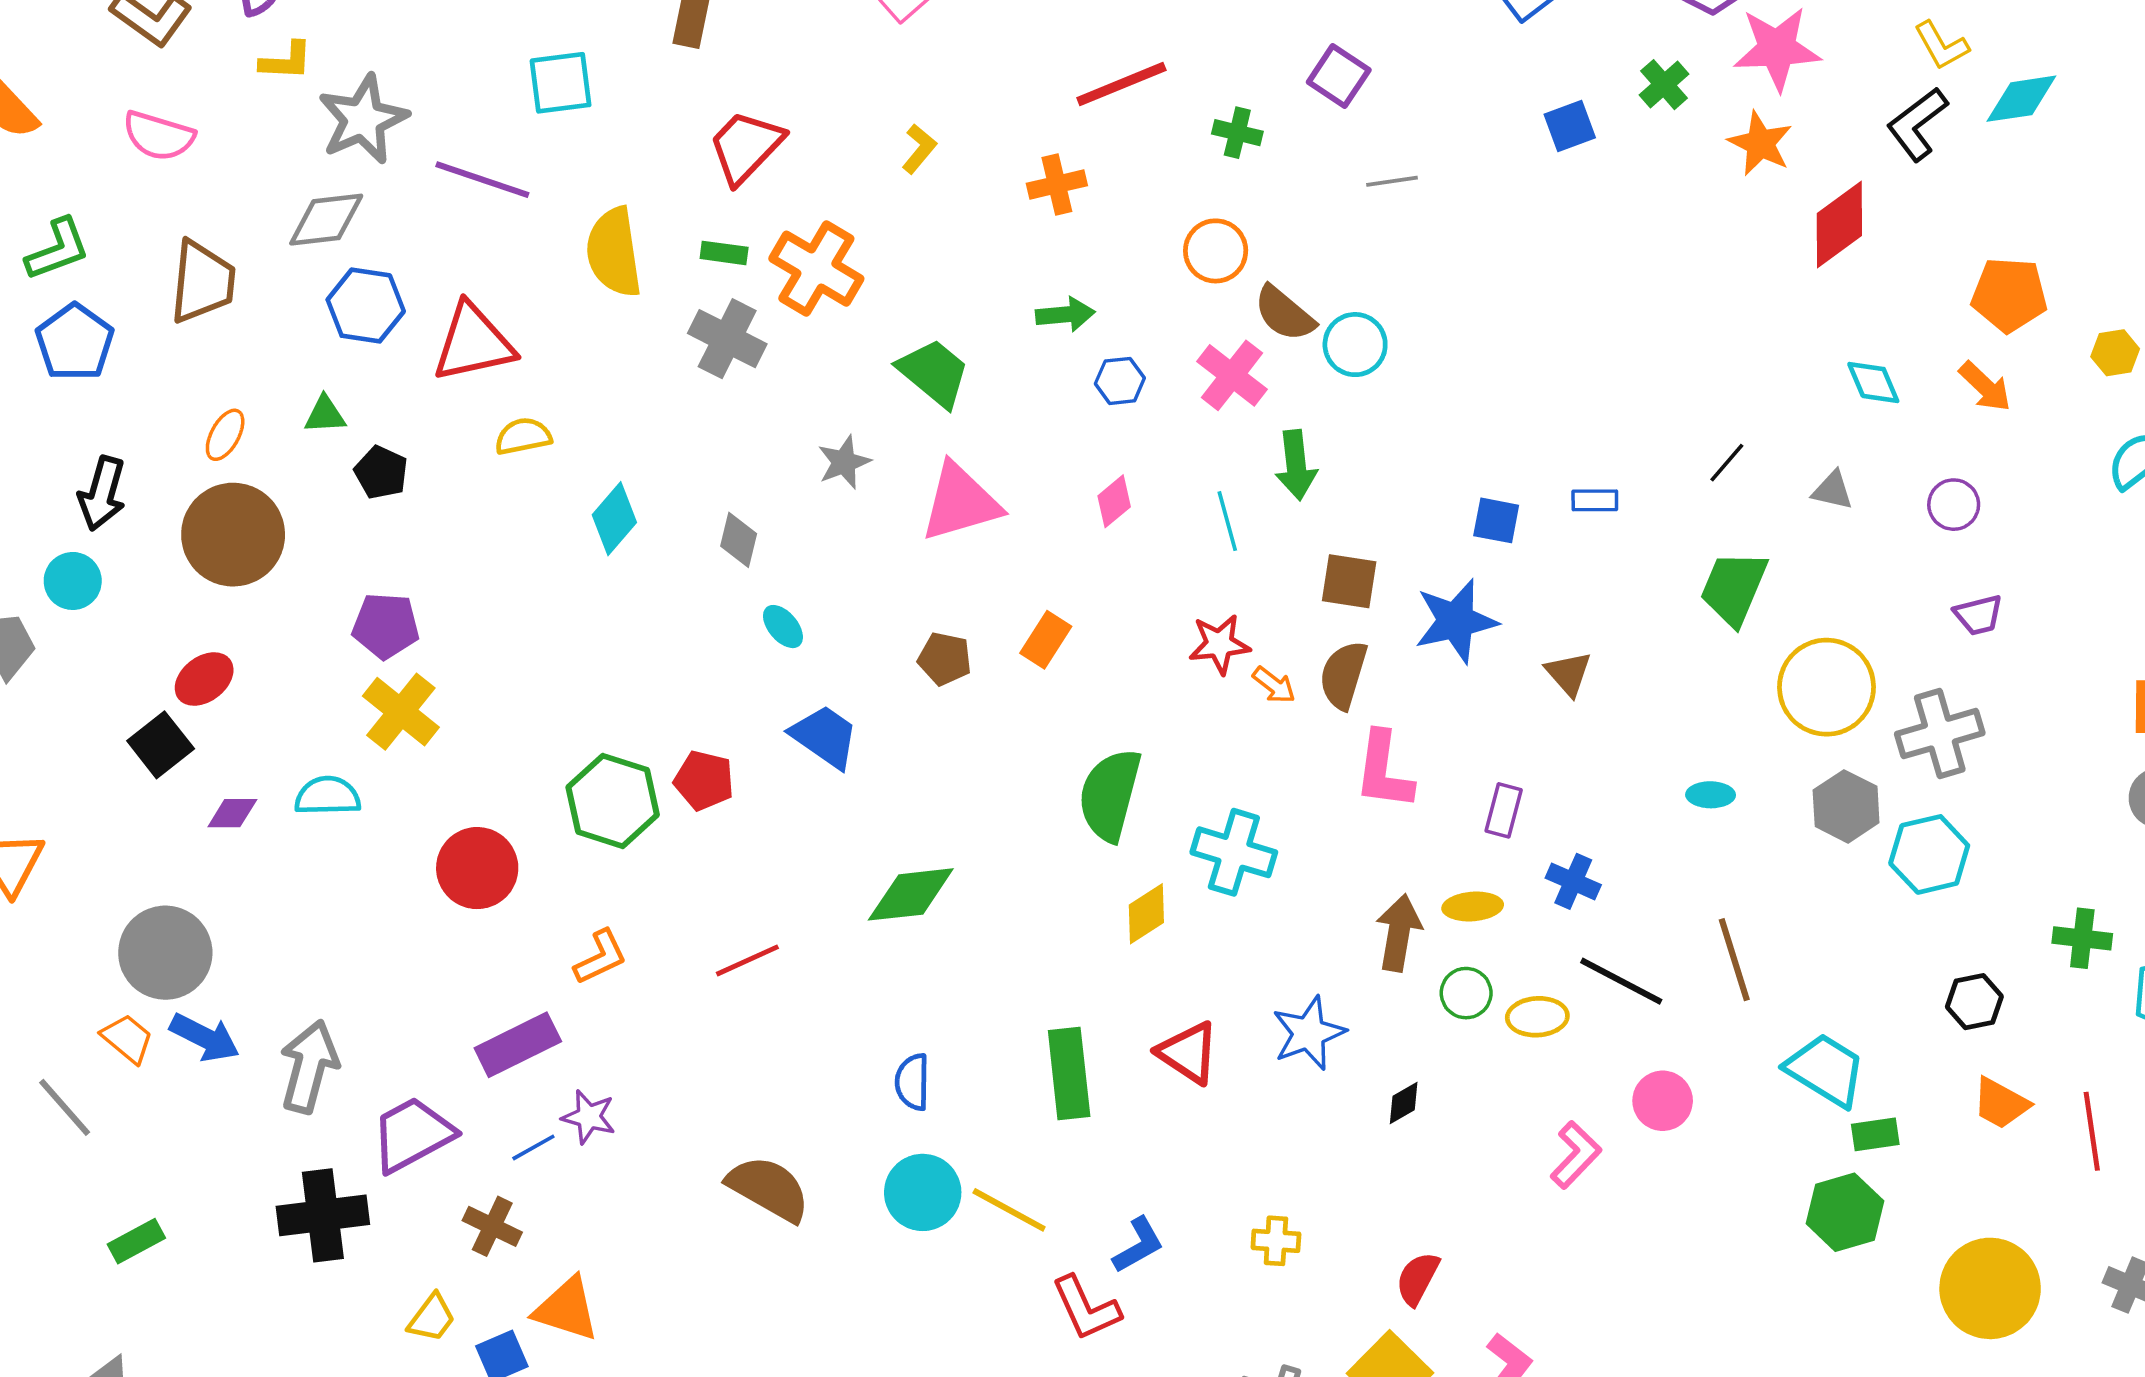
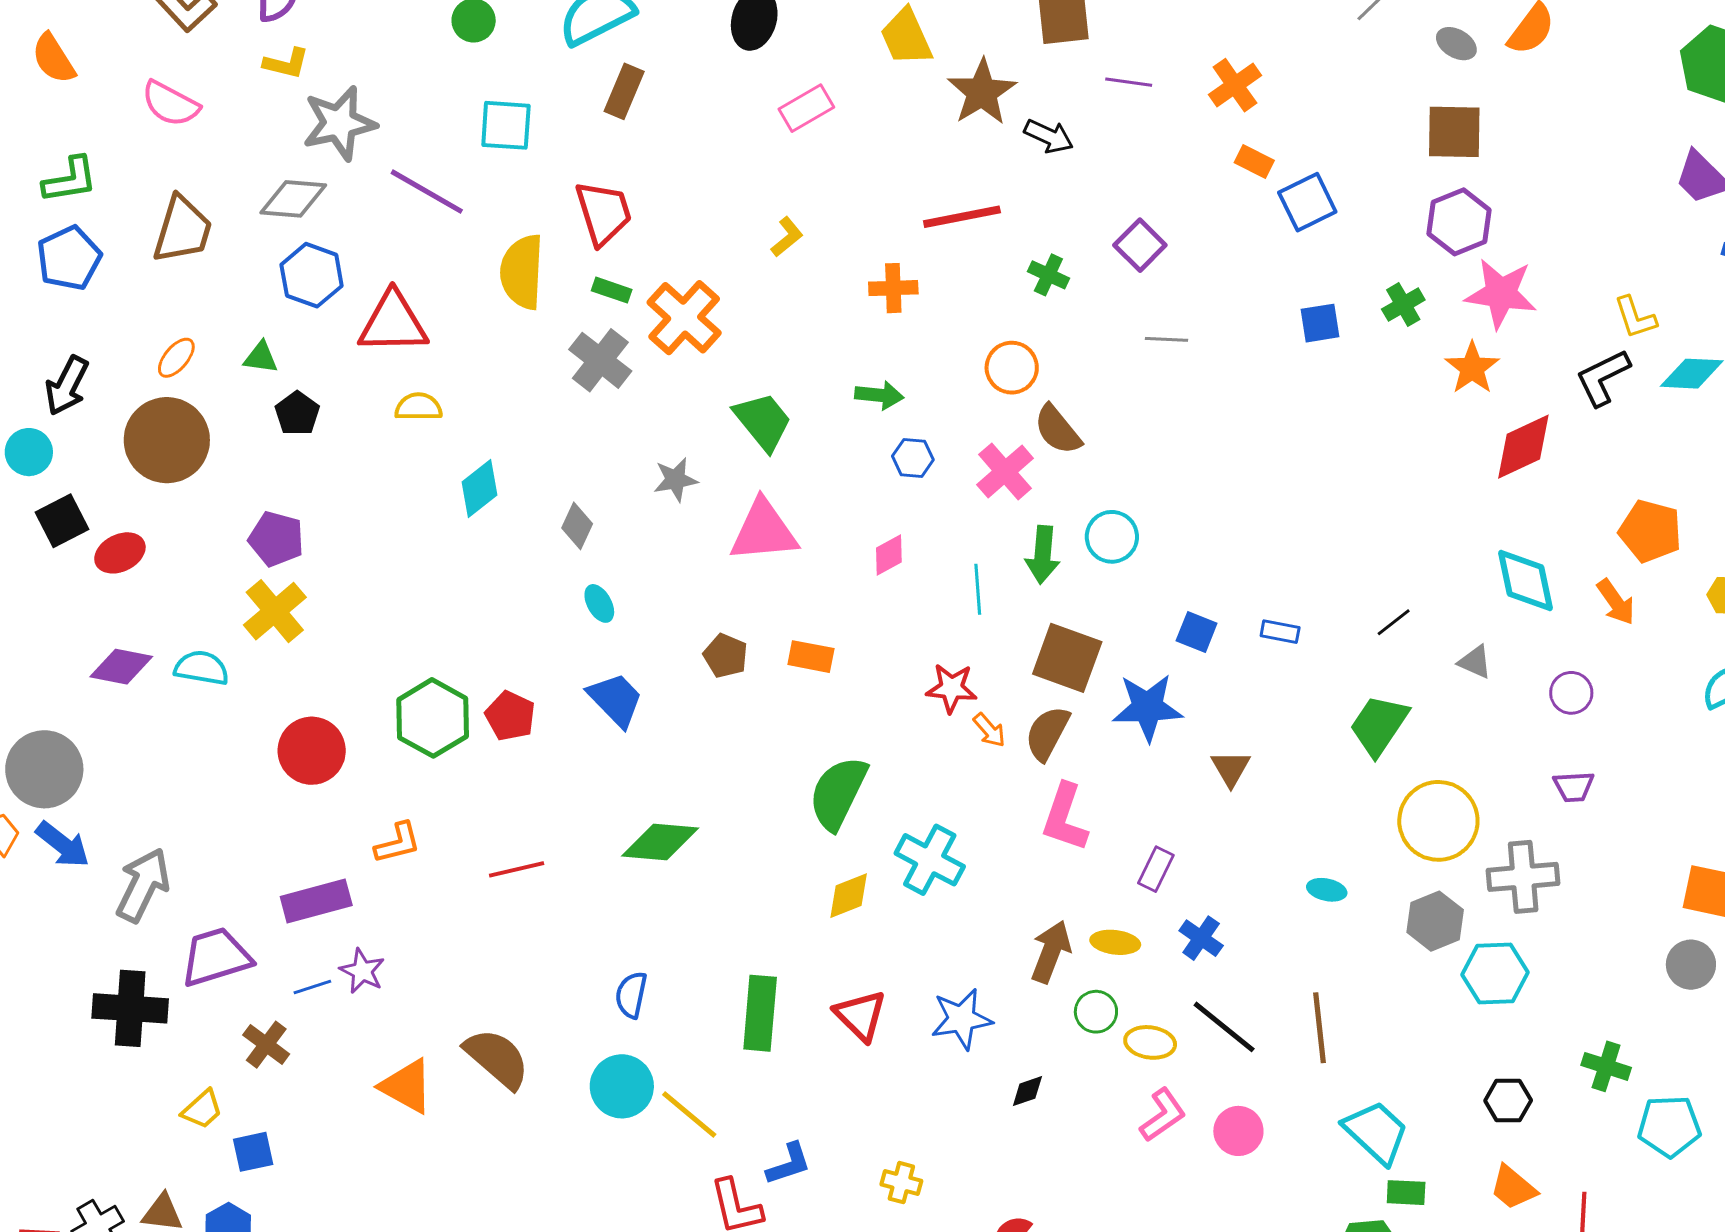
red trapezoid: (746, 147) -> (603, 213), moved, turned 108
cyan circle: (1355, 345) -> (1112, 537), moved
cyan diamond: (1873, 382) -> (1526, 581), size x1.5
brown square: (1349, 581) -> (1067, 658), size x1.4
orange rectangle: (1046, 640) -> (811, 657), turned 57
black square: (161, 745) -> (62, 521), moved
purple diamond: (232, 813) -> (121, 667), size x1.4
pink L-shape: (1576, 1155) -> (1163, 1115), moved
orange triangle: (567, 1309) -> (407, 1086), moved

